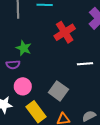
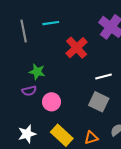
pink circle: (23, 86) -> (51, 102), moved
gray square: (58, 91) -> (99, 102), moved

